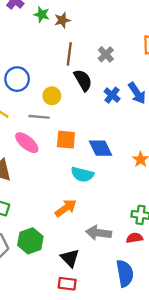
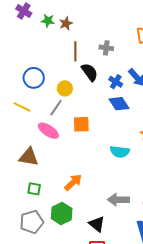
gray cross: (106, 54) -> (106, 48), turned -32
gray line: (39, 117) -> (56, 108), turned -54
blue diamond: (100, 148) -> (119, 104), moved
cyan semicircle: (82, 174) -> (120, 152), moved
orange arrow: (66, 208) -> (73, 182), moved

